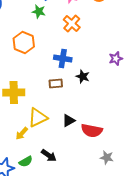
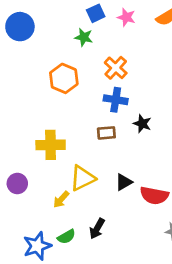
orange cross: (72, 24) -> (116, 68), moved
black arrow: (49, 156) -> (97, 229), turned 84

